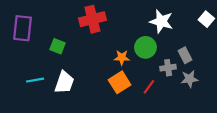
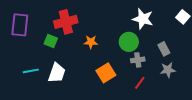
red cross: (92, 19) -> (66, 22), moved
orange star: (122, 58) -> (91, 42), moved
gray cross: (168, 68) -> (138, 60), moved
red line: (149, 87) -> (140, 83), moved

